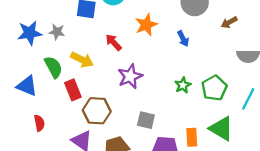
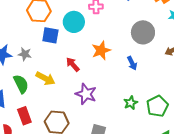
purple star: (130, 76) -> (86, 94), turned -30
red rectangle: (73, 90) -> (24, 116), moved

